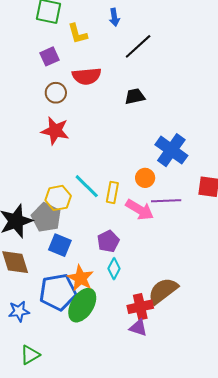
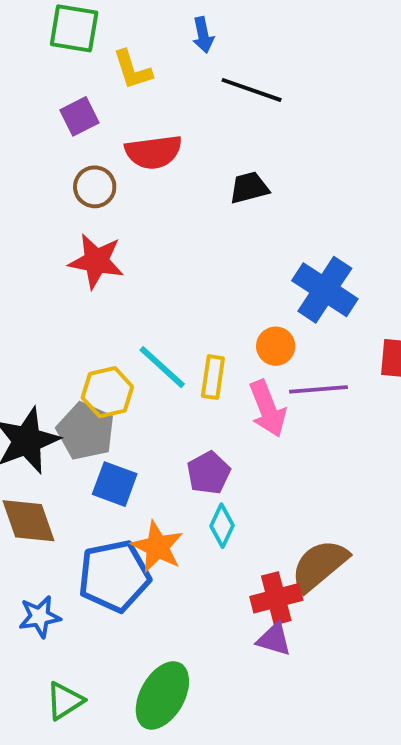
black line: (138, 46) -> (252, 90), turned 64
pink arrow: (140, 210) -> (268, 409), turned 40
green ellipse: (82, 305) -> (162, 695), moved

